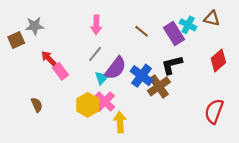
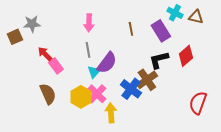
cyan cross: (188, 25) -> (175, 13), moved
brown line: (142, 31) -> (131, 29), turned 40
gray line: (95, 54) -> (88, 50), turned -49
red diamond: (218, 61) -> (186, 56), moved
blue cross: (142, 76) -> (131, 89), moved
brown semicircle: (37, 105) -> (48, 94), moved, size x1.5

